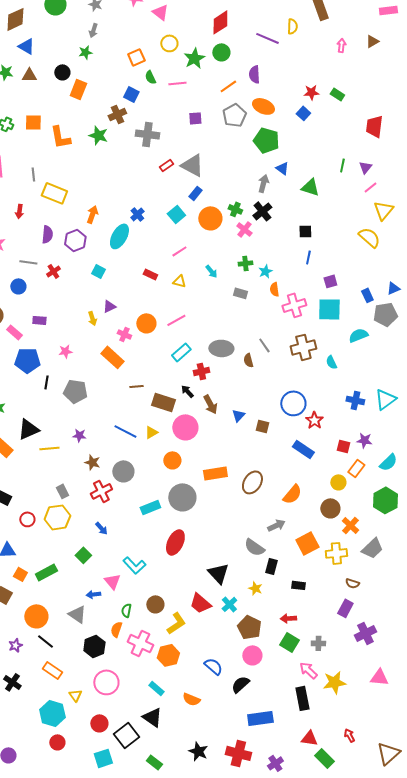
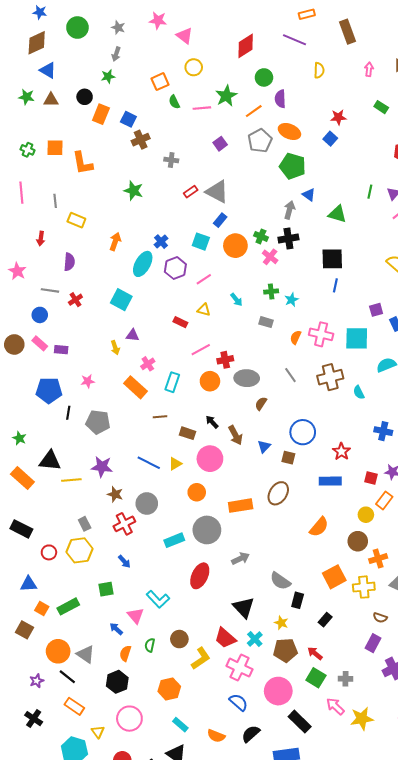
yellow semicircle: (292, 26) -> (319, 70), moved
purple line: (267, 38) -> (295, 40), moved
green circle: (221, 52) -> (264, 77), moved
green star: (194, 58) -> (226, 96), moved
blue square: (131, 94) -> (128, 119), moved
green rectangle: (337, 94) -> (381, 107), moved
purple square: (195, 118) -> (220, 144), turned -32
gray cross: (147, 134) -> (171, 160), size x0.6
green star: (98, 135) -> (134, 191), moved
yellow rectangle: (54, 193) -> (76, 220), size x0.7
black cross: (262, 211) -> (288, 238), turned 30
cyan square: (176, 214) -> (201, 242), turned -30
black square: (305, 231) -> (332, 259), size x1.6
purple hexagon: (75, 240) -> (175, 268), moved
cyan square: (98, 271) -> (121, 300), size x1.5
red rectangle: (150, 274) -> (180, 322), moved
purple square: (330, 281) -> (376, 310), moved
orange semicircle: (274, 289) -> (296, 337), moved, turned 32
pink cross: (294, 305) -> (321, 334), turned 30
purple triangle: (109, 306) -> (132, 335), turned 32
orange circle: (146, 323) -> (210, 381), moved
pink rectangle: (14, 332) -> (40, 343), moved
pink cross: (124, 334) -> (148, 364), turned 32
cyan rectangle: (181, 352) -> (172, 382), moved, turned -30
brown semicircle: (248, 360) -> (261, 404), moved, turned 48
red cross: (201, 371) -> (225, 360), moved
brown rectangle: (163, 402) -> (188, 433), size x0.7
blue circle: (293, 403) -> (303, 432), moved
black triangle: (28, 429) -> (50, 461), turned 30
purple star: (79, 435) -> (102, 467), size x1.5
blue rectangle: (303, 449) -> (330, 481), turned -35
brown ellipse: (252, 482) -> (278, 493), moved
gray arrow: (276, 525) -> (241, 559), moved
orange cross: (350, 525) -> (378, 559), turned 30
green square: (83, 555) -> (106, 589), turned 35
black rectangle: (298, 585) -> (325, 620), turned -56
blue arrow: (93, 594) -> (116, 629), turned 48
gray triangle: (77, 614) -> (86, 654), moved
red arrow: (288, 618) -> (315, 653), turned 42
brown pentagon: (249, 627) -> (285, 650), moved, turned -30
orange semicircle: (116, 629) -> (125, 653), moved
pink cross: (140, 643) -> (240, 668), moved
orange hexagon: (168, 655) -> (169, 689), moved
pink circle: (252, 655) -> (278, 691), size x1.4
black semicircle: (240, 684) -> (251, 734), moved
black rectangle: (302, 698) -> (300, 722), moved, turned -35

